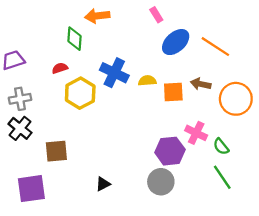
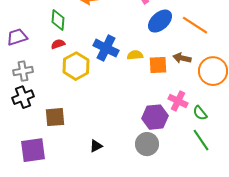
green diamond: (75, 39) -> (58, 20), moved
black cross: (20, 128) -> (23, 97), turned 30

